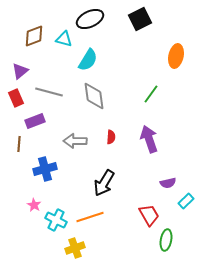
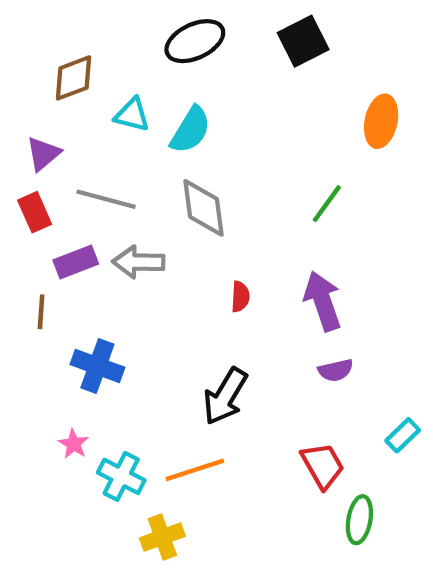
cyan triangle: (64, 39) -> (132, 115), moved
gray arrow: (75, 141) -> (139, 262), moved
blue cross: (45, 169) -> (97, 366), turned 35
purple semicircle: (168, 183) -> (336, 370), moved

